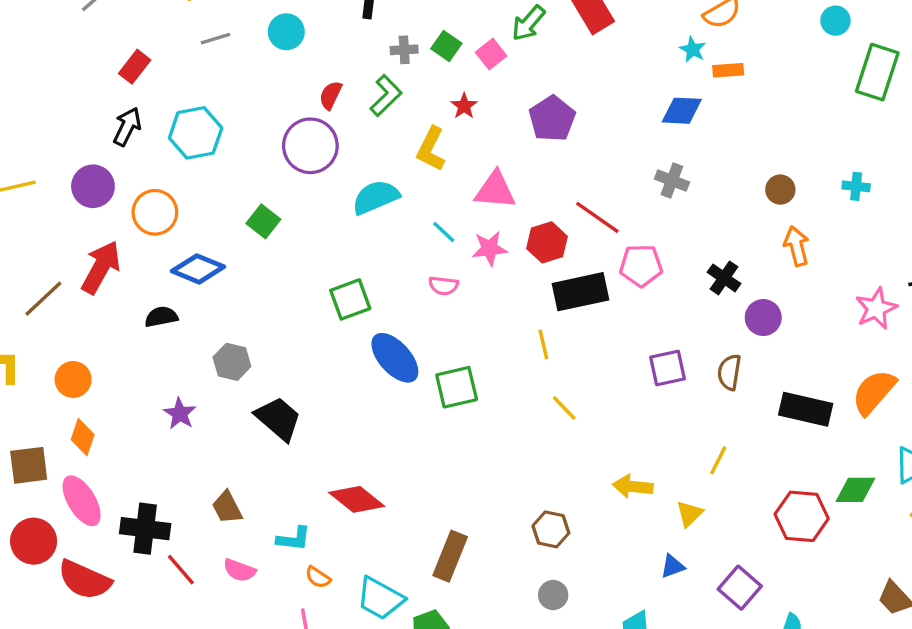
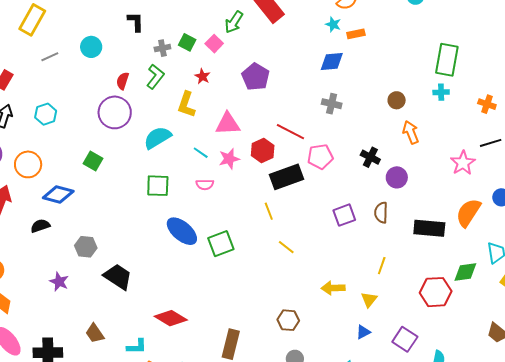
green rectangle: (877, 72) -> (447, 60), moved
cyan hexagon: (196, 133) -> (46, 114), size x0.7
green square: (350, 299) -> (158, 186), moved, turned 30

